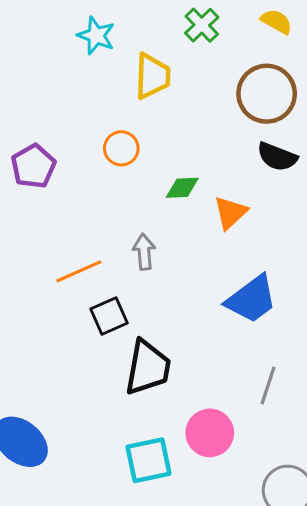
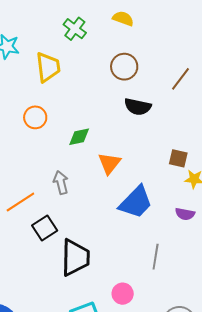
brown circle: (267, 94) -> (124, 67), size x0.7
orange triangle: (231, 213) -> (109, 163), moved
pink circle: (210, 433) -> (123, 294), size x0.7

